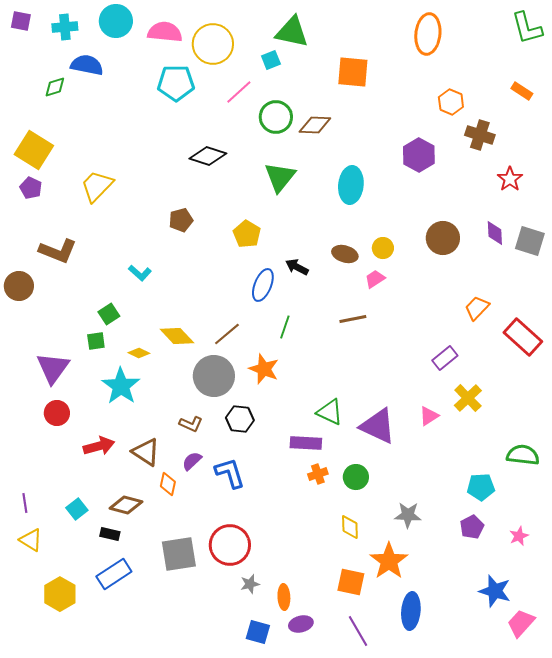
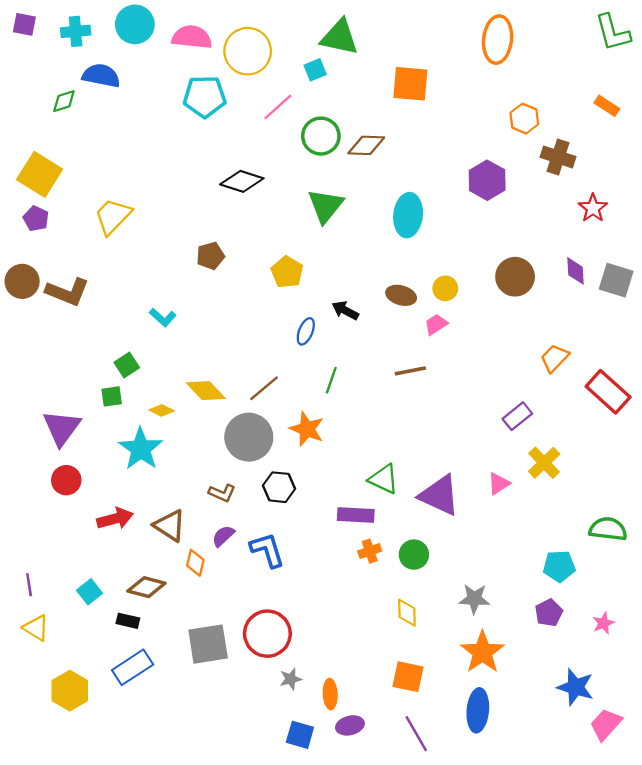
blue ellipse: (263, 285) -> (306, 331), size x0.7
brown circle: (19, 286) -> (22, 281), moved
orange star: (389, 561) -> (482, 652), moved

